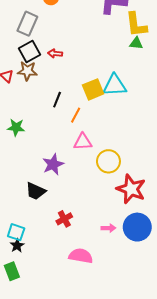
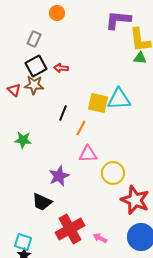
gray rectangle: (27, 24) -> (34, 39), size x0.7
yellow square: (93, 89) -> (98, 103), turned 35
red cross: (64, 219) -> (70, 229), size x1.8
pink arrow: (108, 228) -> (100, 238), moved, turned -152

